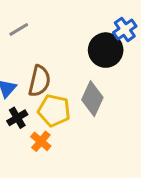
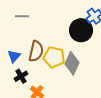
gray line: (19, 29) -> (22, 16), turned 32
yellow pentagon: (54, 110) -> (54, 57), moved

